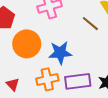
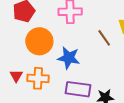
orange cross: (47, 79) -> (38, 78), moved

